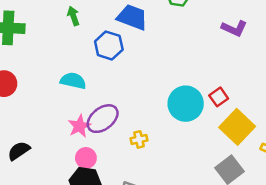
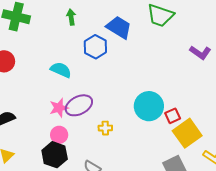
red square: (219, 97) -> (173, 116), moved

